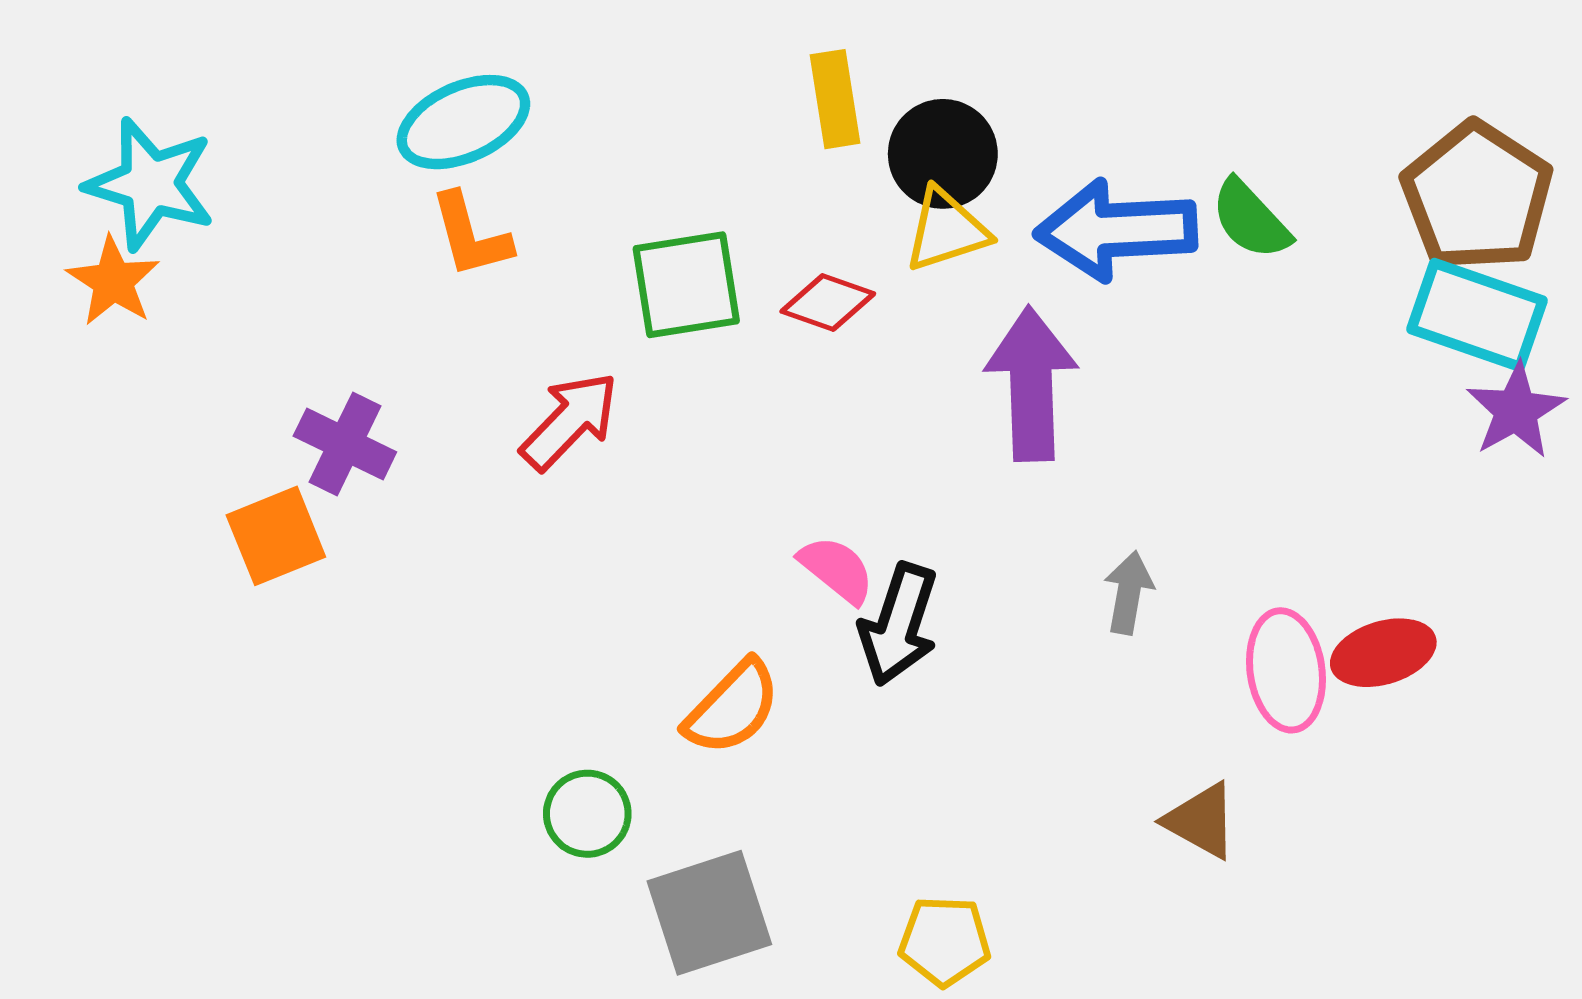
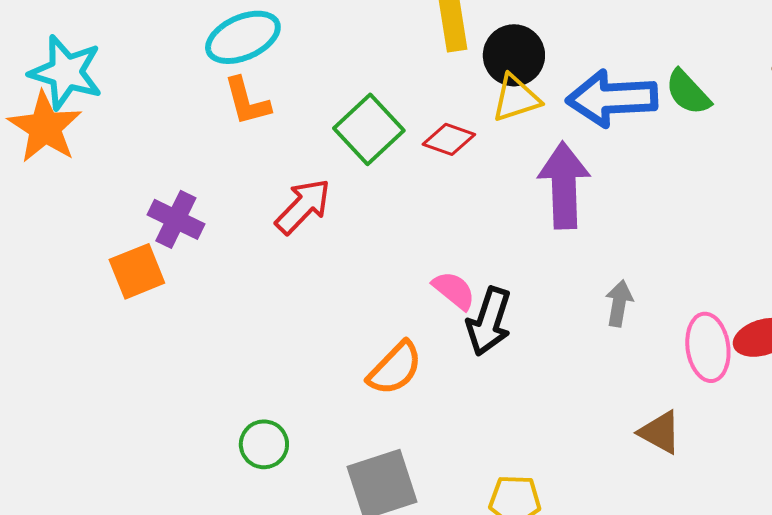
orange star: (113, 281) -> (45, 127), size x1.4
green square: (686, 285) -> (369, 129), turned -34
green circle: (587, 814) -> (264, 444), moved

